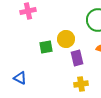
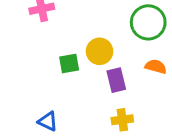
blue triangle: (20, 78) -> (48, 121), moved

